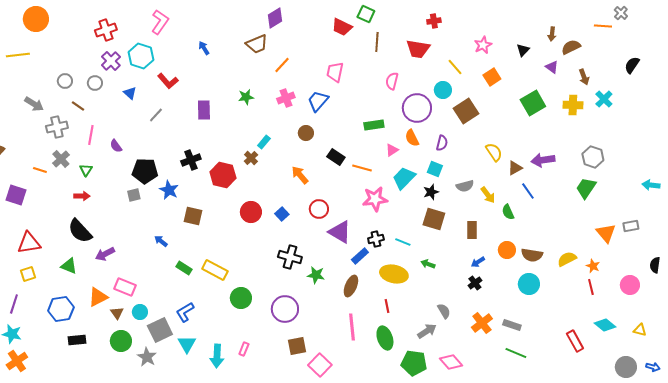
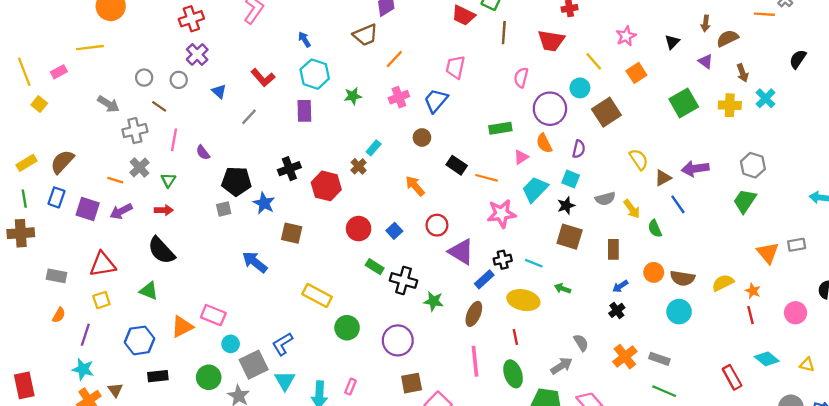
cyan hexagon: (141, 56) -> (315, 74), moved
blue arrow: (161, 241) -> (255, 262), size x1.6
purple arrow: (105, 254) -> (121, 211), moved
green rectangle: (184, 268) -> (375, 267), moved
brown triangle: (117, 313) -> (115, 390), moved

